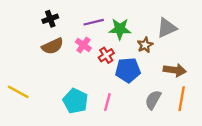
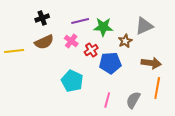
yellow line: (18, 92) -> (14, 51), moved, turned -36
gray semicircle: (153, 100) -> (133, 100), moved
cyan pentagon: (75, 101) -> (72, 81), moved
pink line: (107, 102) -> (107, 100), moved

